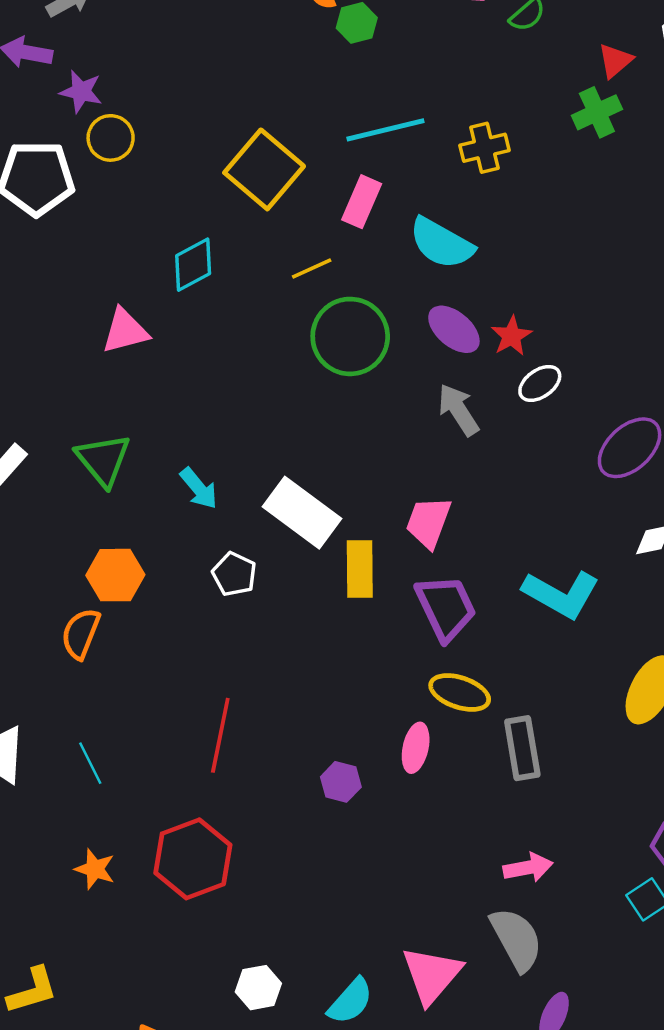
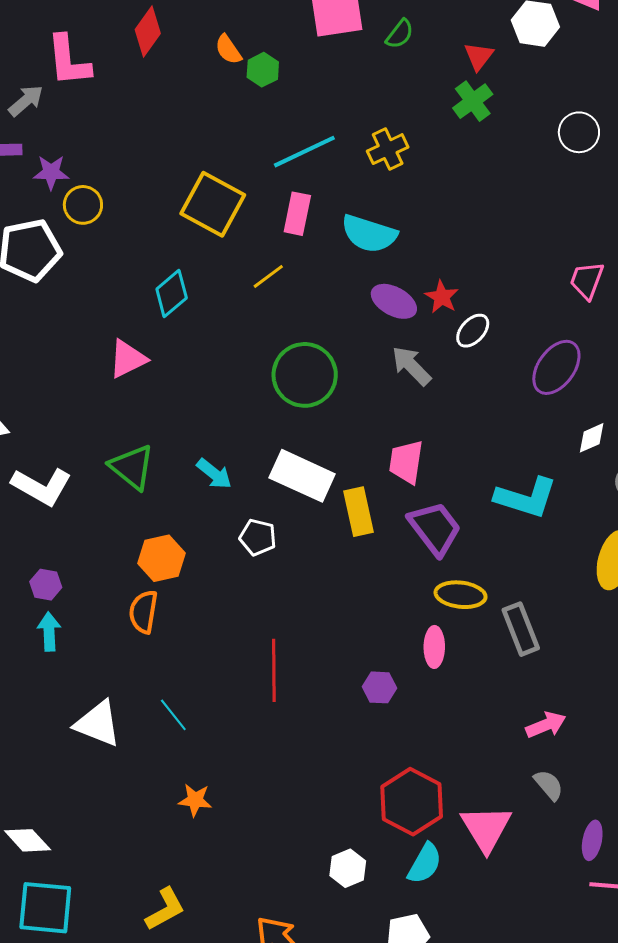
green circle: (350, 336) -> (305, 375), moved
red hexagon: (193, 859) -> (412, 802), moved
gray semicircle: (516, 939) -> (549, 785), size x0.6

